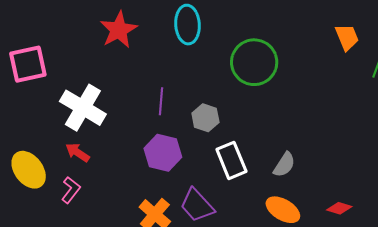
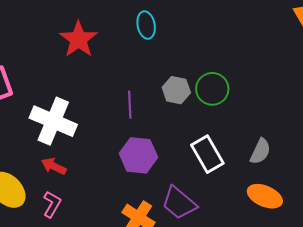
cyan ellipse: (188, 25) -> (146, 25), size x0.7
green circle: (254, 62) -> (212, 89), moved, size x0.7
gray hexagon: (205, 118) -> (176, 90), moved

